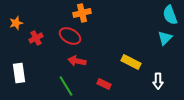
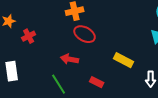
red ellipse: (70, 36) -> (85, 34), moved

